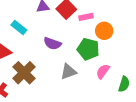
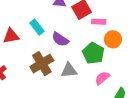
cyan rectangle: (19, 27) -> (37, 27), moved
brown cross: (24, 73) -> (42, 64), moved

